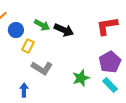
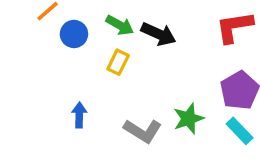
yellow rectangle: (28, 46) -> (118, 62), moved
gray L-shape: (42, 68) -> (143, 131), moved
blue arrow: (24, 90) -> (79, 115), moved

